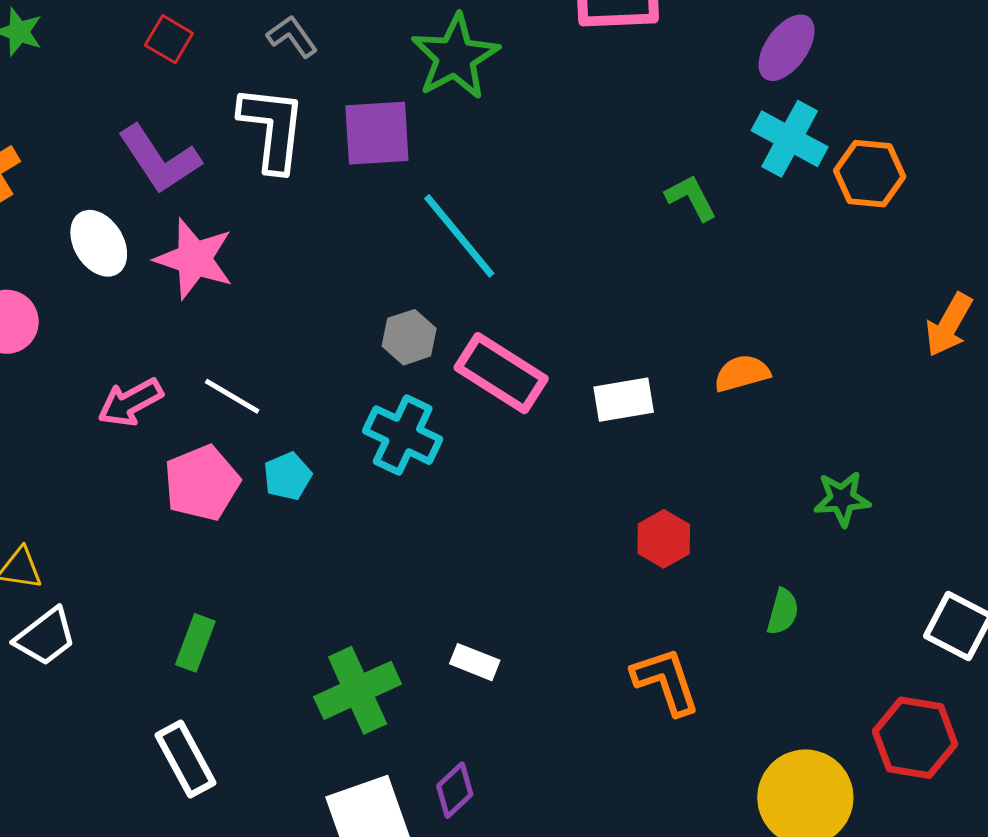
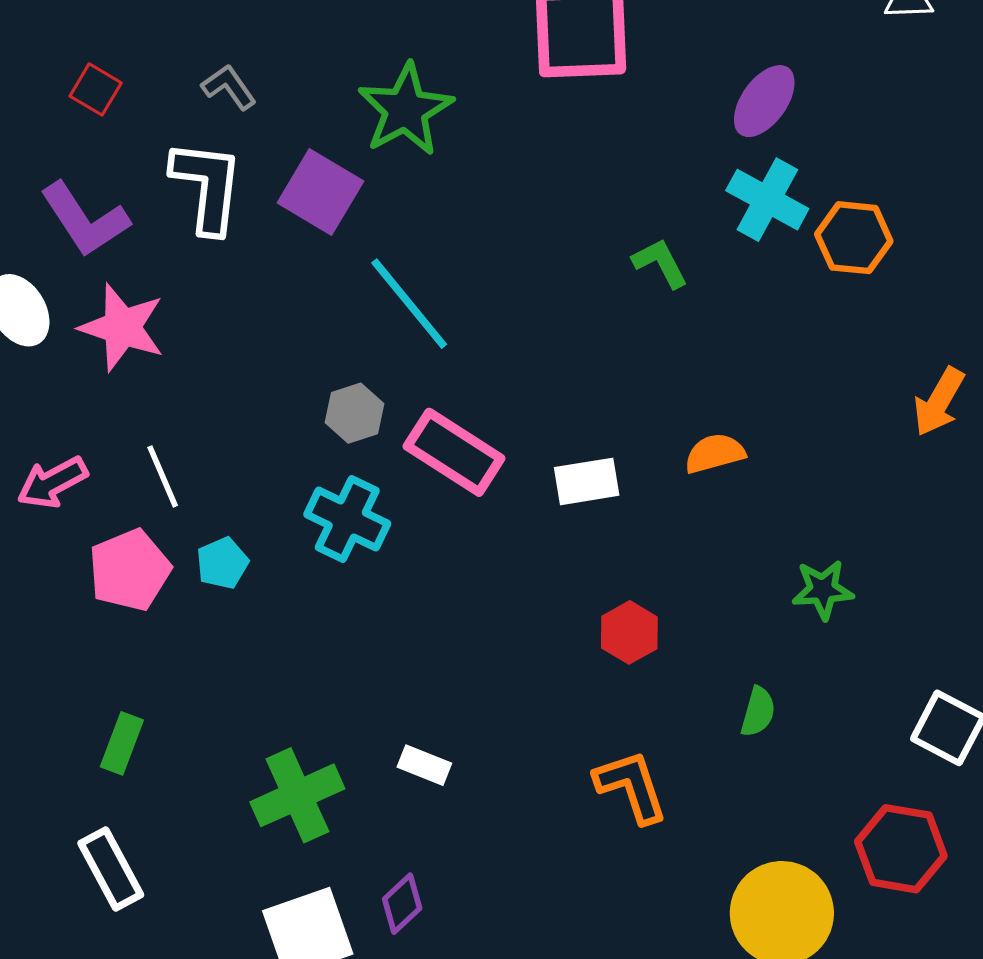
purple square: (377, 133) -> (320, 192), turned 34
white line: (232, 396) -> (163, 476), turned 36

